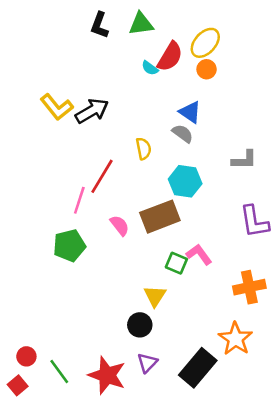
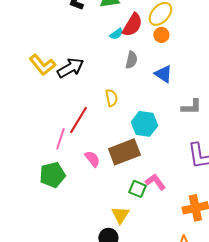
cyan semicircle: (150, 68) -> (116, 34), turned -72
blue triangle: (190, 112) -> (163, 74), moved
gray semicircle: (183, 133) -> (131, 60), moved, turned 66

